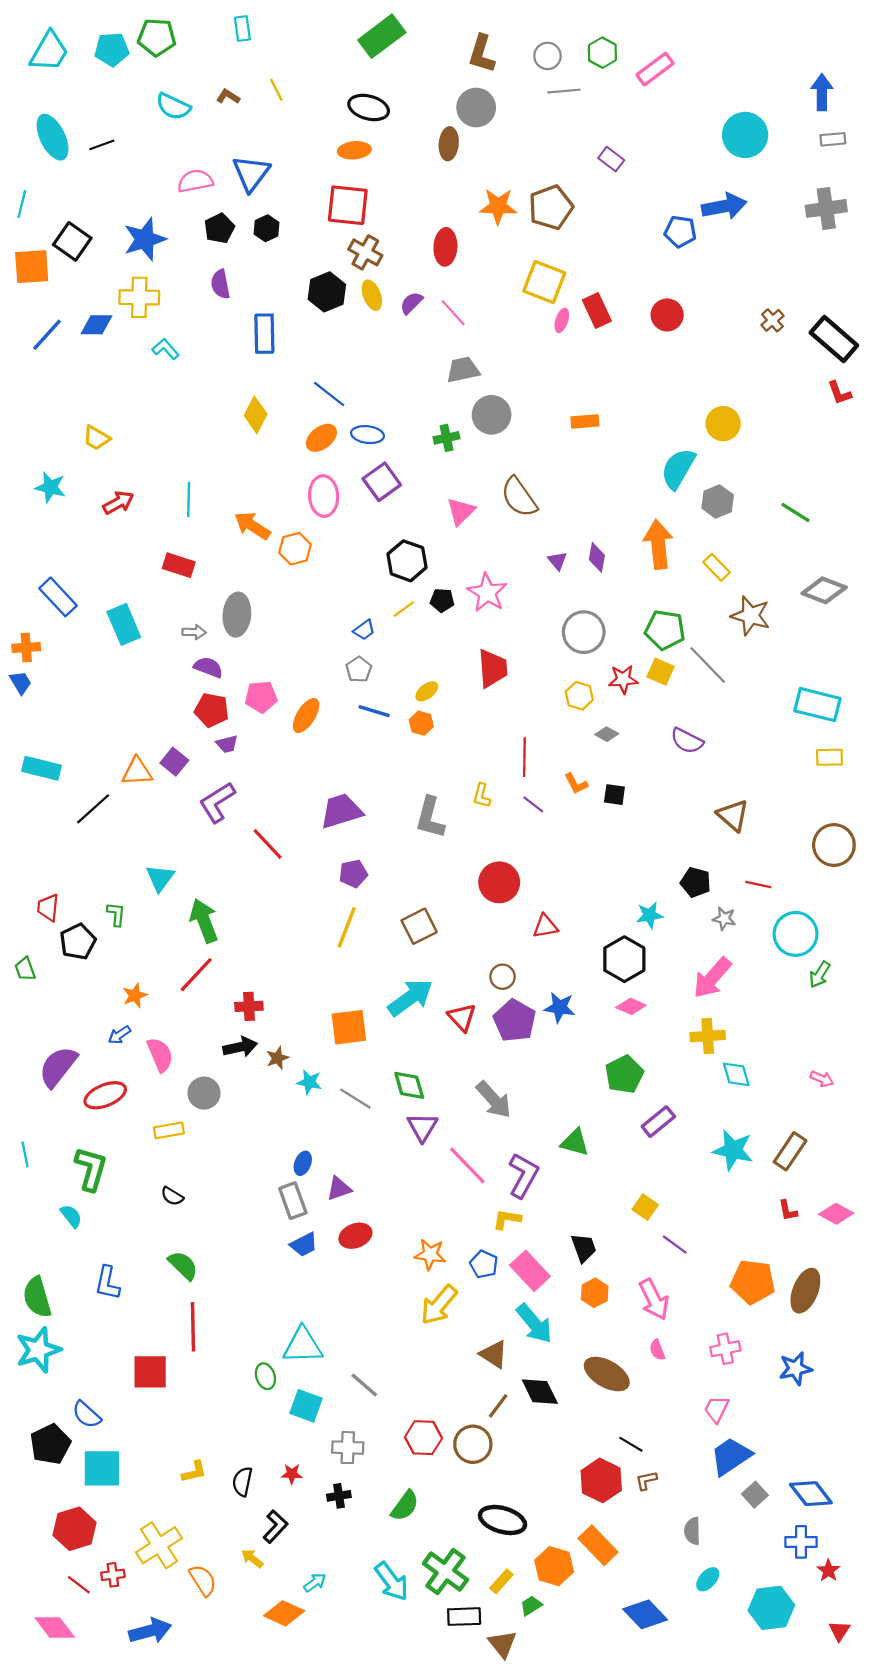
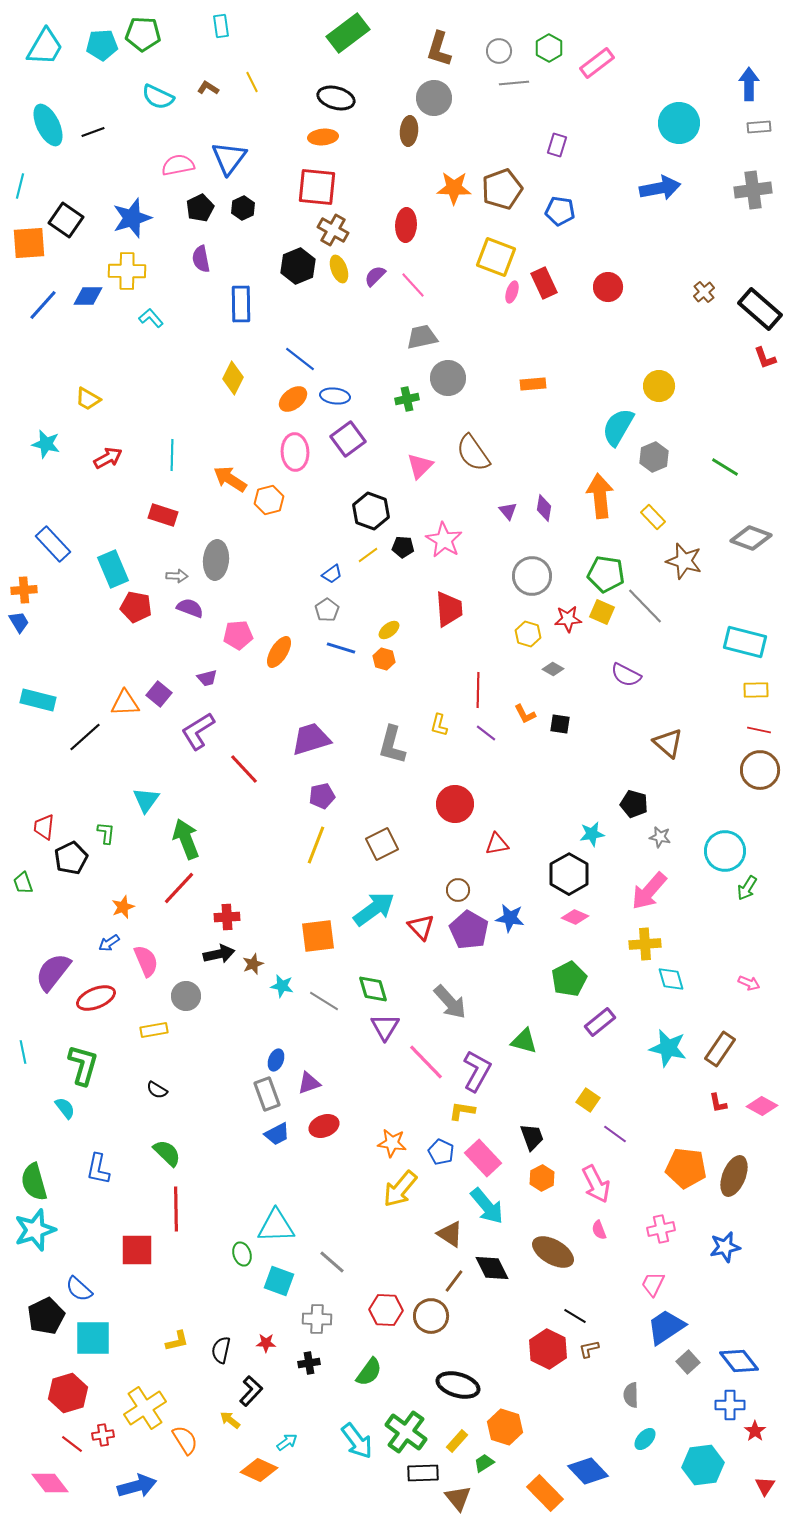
purple rectangle: (611, 159) -> (557, 145), turned 70
blue pentagon: (680, 232) -> (560, 211), moved
red pentagon: (212, 710) -> (136, 607), moved
red line: (758, 885) -> (759, 730), moved
orange rectangle: (598, 1545) -> (545, 1493), moved

